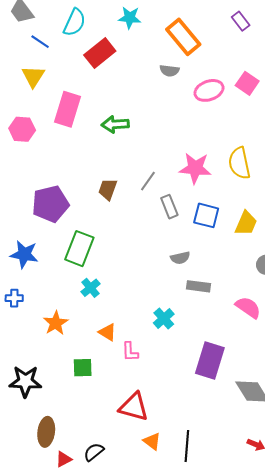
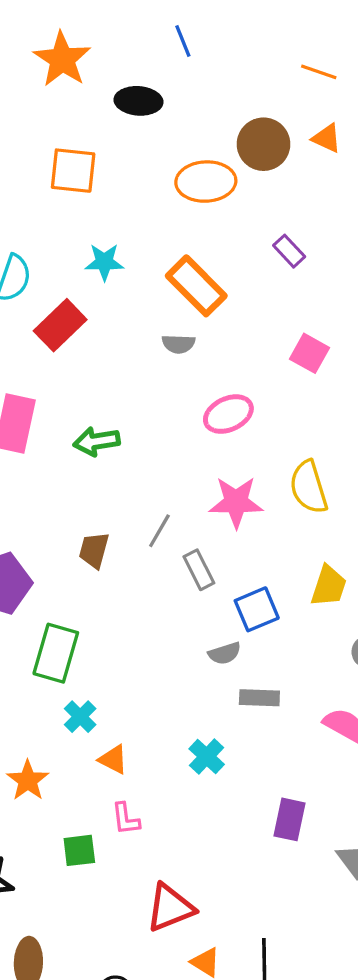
pink ellipse: (209, 90) -> (228, 414), moved
blue square: (206, 215) -> (257, 609), moved, turned -32
orange triangle: (107, 332) -> (113, 760), moved
pink L-shape: (130, 352) -> (126, 819), moved
purple rectangle: (210, 361) -> (289, 819), size x0.7
red triangle: (134, 407) -> (170, 908), turned -32

